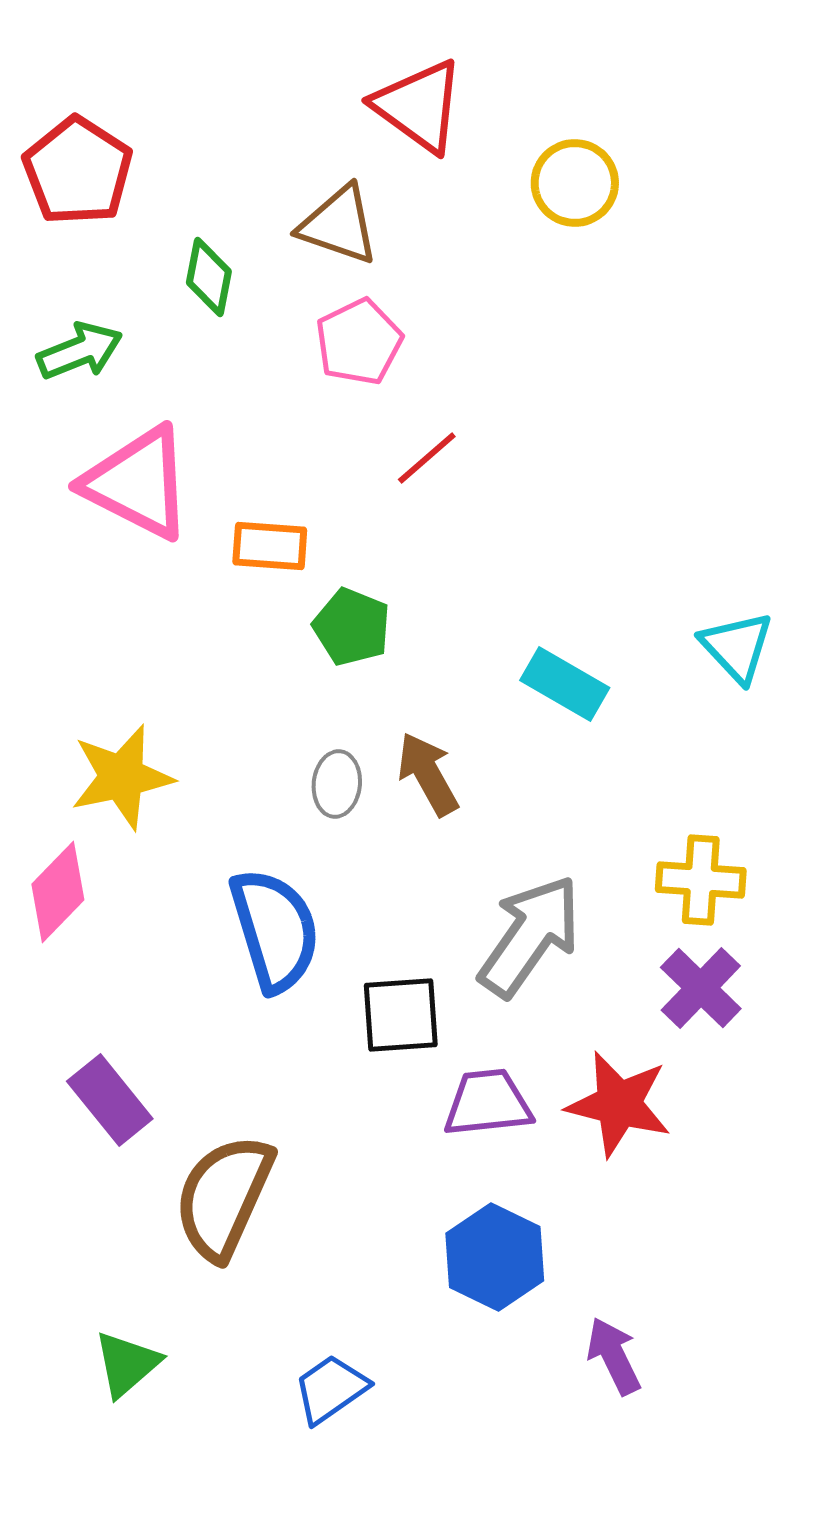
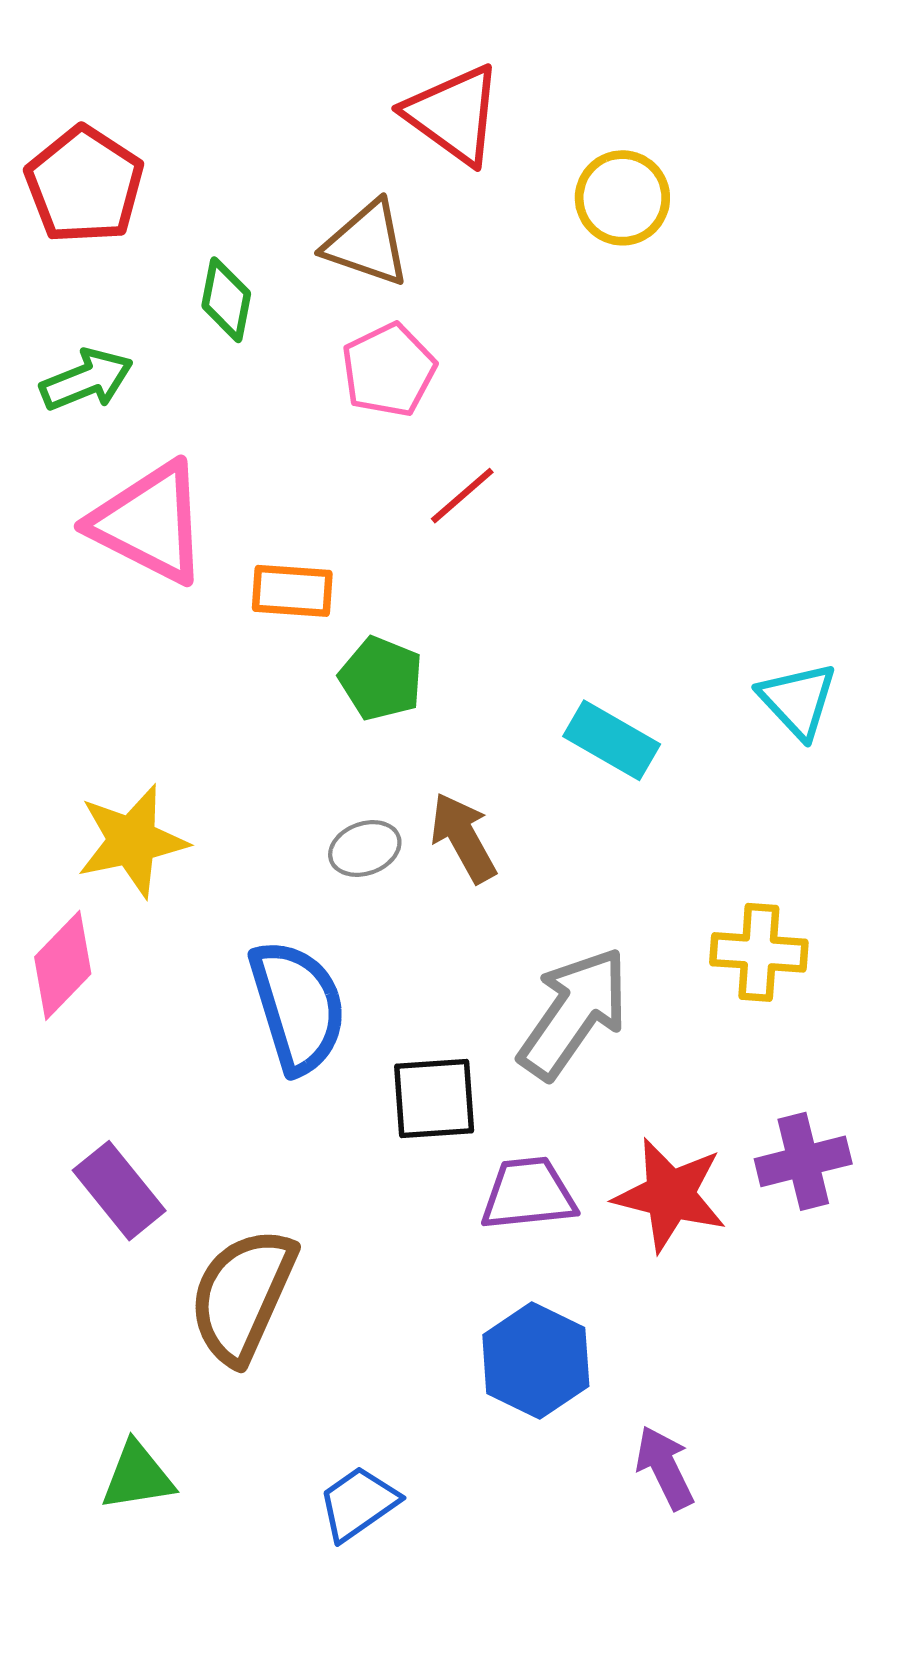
gray ellipse: (337, 784) -> (365, 848), turned 64
purple cross: (701, 988) -> (803, 1161), moved, turned 32
green triangle: (127, 1364) -> (137, 1476), turned 32

